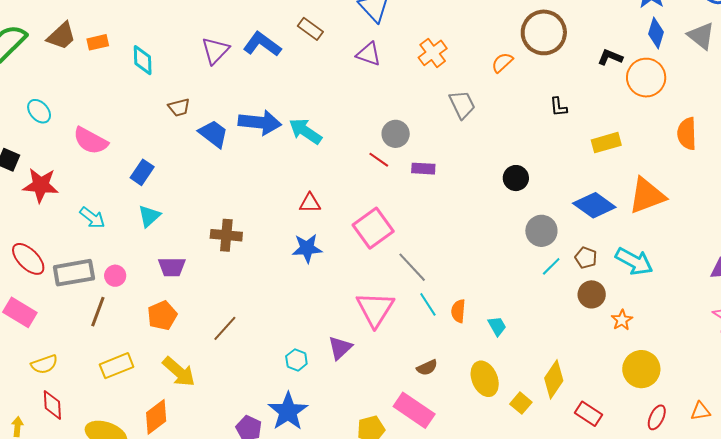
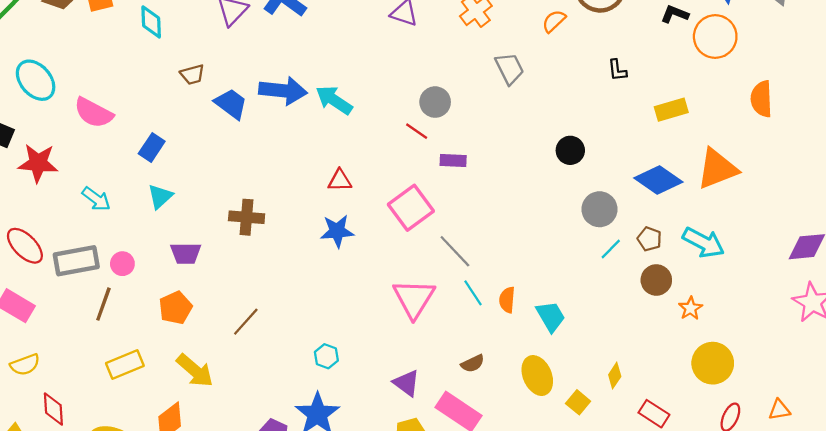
cyan ellipse: (39, 111) -> (36, 80), size x1.5
purple rectangle: (423, 169) -> (453, 160), moved
cyan trapezoid: (497, 326) -> (551, 316), size x1.4
purple triangle: (340, 348) -> (406, 383), moved, turned -40
yellow semicircle: (44, 364) -> (25, 365), moved
yellow diamond: (554, 379) -> (615, 376), size x0.6

